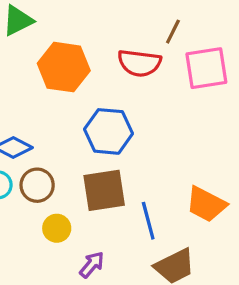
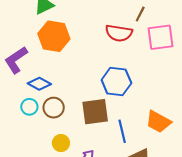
orange hexagon: (64, 67) -> (54, 36), moved
blue hexagon: (109, 131) -> (116, 82), moved
yellow circle: (57, 228) -> (61, 143), moved

